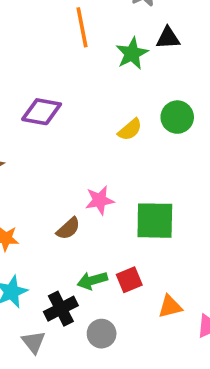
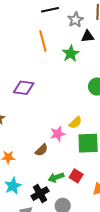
black triangle: (168, 38) -> (88, 36), moved
yellow semicircle: (130, 130) -> (75, 123), moved
red square: (129, 280) -> (76, 176), turned -32

